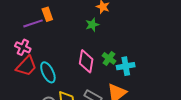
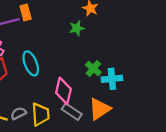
pink diamond: (86, 61) -> (63, 91), moved
cyan ellipse: (48, 72) -> (31, 63), moved

